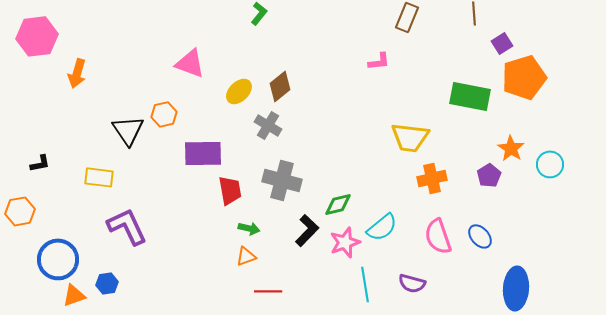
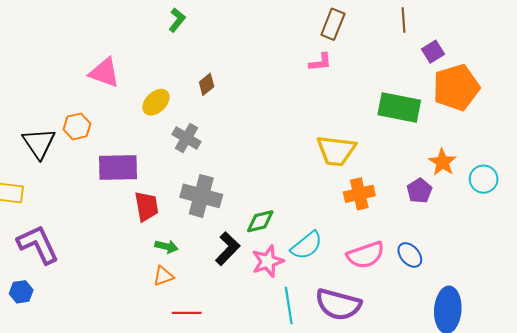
pink L-shape: (379, 61) -> (320, 62), moved
brown diamond: (280, 86) -> (207, 84), moved, size x0.7
pink semicircle: (438, 236) -> (366, 255), turned -90
blue hexagon: (107, 283) -> (21, 292), moved
purple semicircle: (412, 283) -> (338, 304), size x1.6

